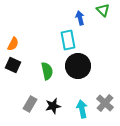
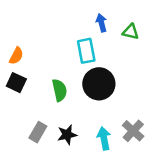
green triangle: (103, 10) -> (131, 32), moved, turned -32

